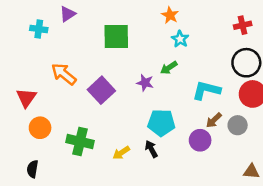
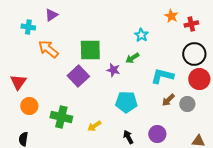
orange star: (170, 15) -> (171, 16), moved
green square: (116, 36) -> (90, 50), moved
orange arrow: (64, 74) -> (48, 49), moved
purple circle: (200, 140) -> (157, 134), moved
black arrow: (151, 149) -> (128, 137), moved

